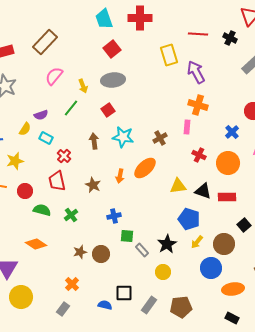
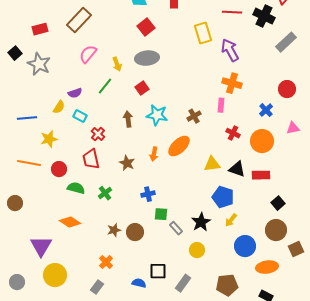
black cross: (230, 38) -> (264, 16), size x1.5
brown circle: (224, 244) -> (276, 230), moved
brown pentagon: (181, 307) -> (227, 285), moved

